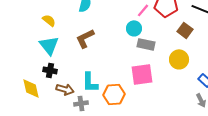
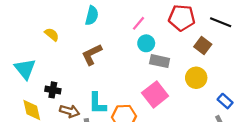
pink line: (143, 10) -> (138, 23), moved
cyan triangle: (49, 45) -> (25, 69), moved
pink square: (142, 74) -> (155, 94), turned -30

